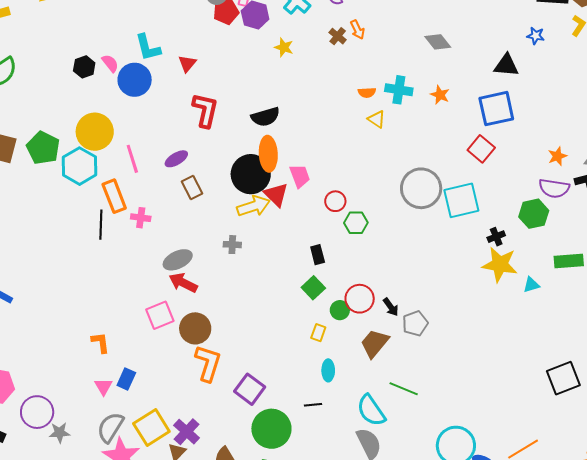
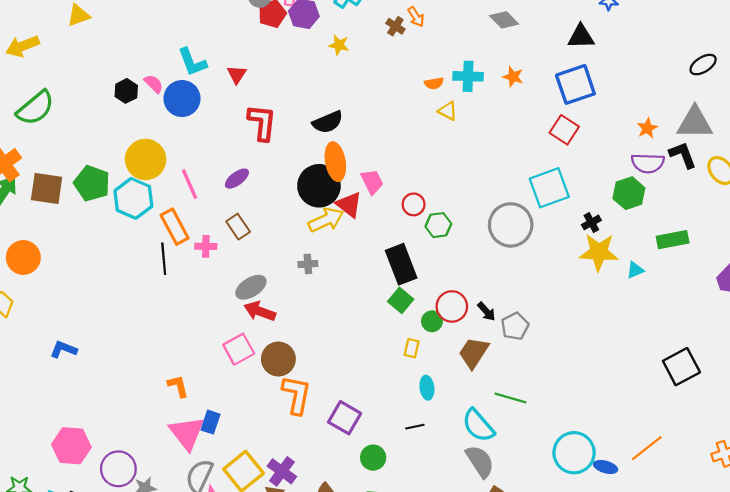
brown rectangle: (192, 187) -> (238, 227), moved
gray circle: (421, 188) -> (511, 225), moved
black rectangle: (318, 255) -> (401, 264), size x1.8
pink triangle: (103, 387) -> (187, 433), size x1.8
green circle: (271, 429) -> (373, 458), size x0.6

